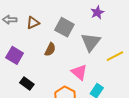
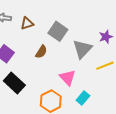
purple star: (97, 12) -> (106, 37), moved
black rectangle: (27, 83) -> (14, 83), size x1.5

